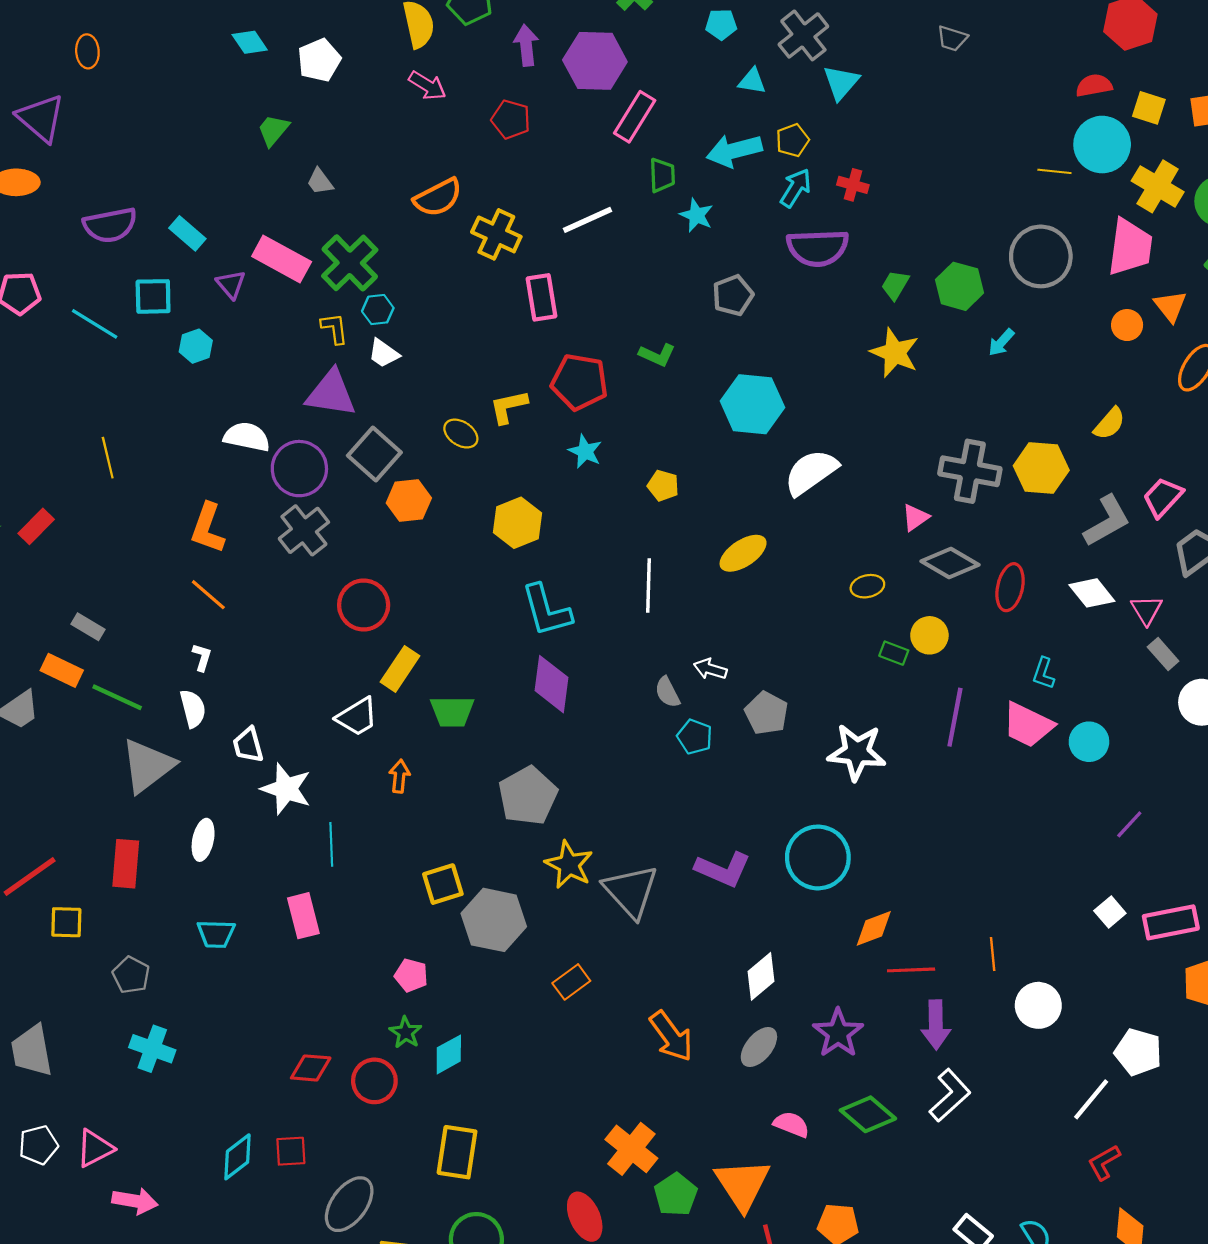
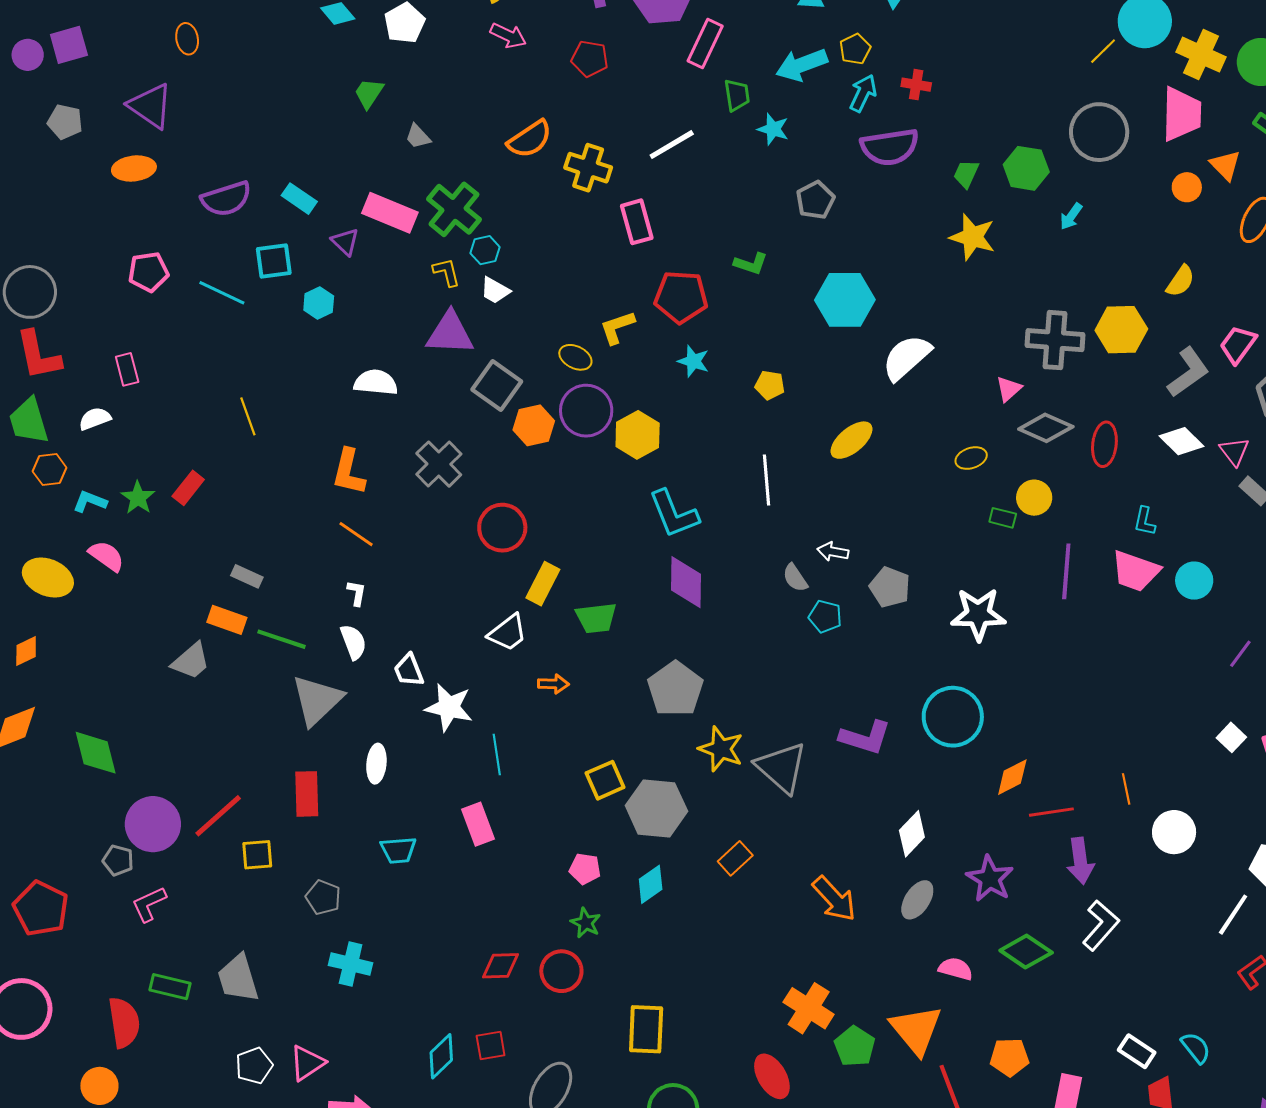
yellow line: (1054, 171) -> (1103, 51), turned -44
purple circle: (299, 469) -> (586, 411), moved
orange arrow: (399, 776) -> (553, 684), turned 92
cyan diamond: (449, 1054) -> (651, 884), moved

